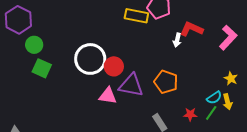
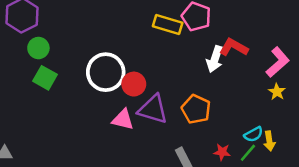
white arrow: (177, 40) -> (215, 59), size x1.5
yellow star: (231, 78) -> (277, 92), moved

